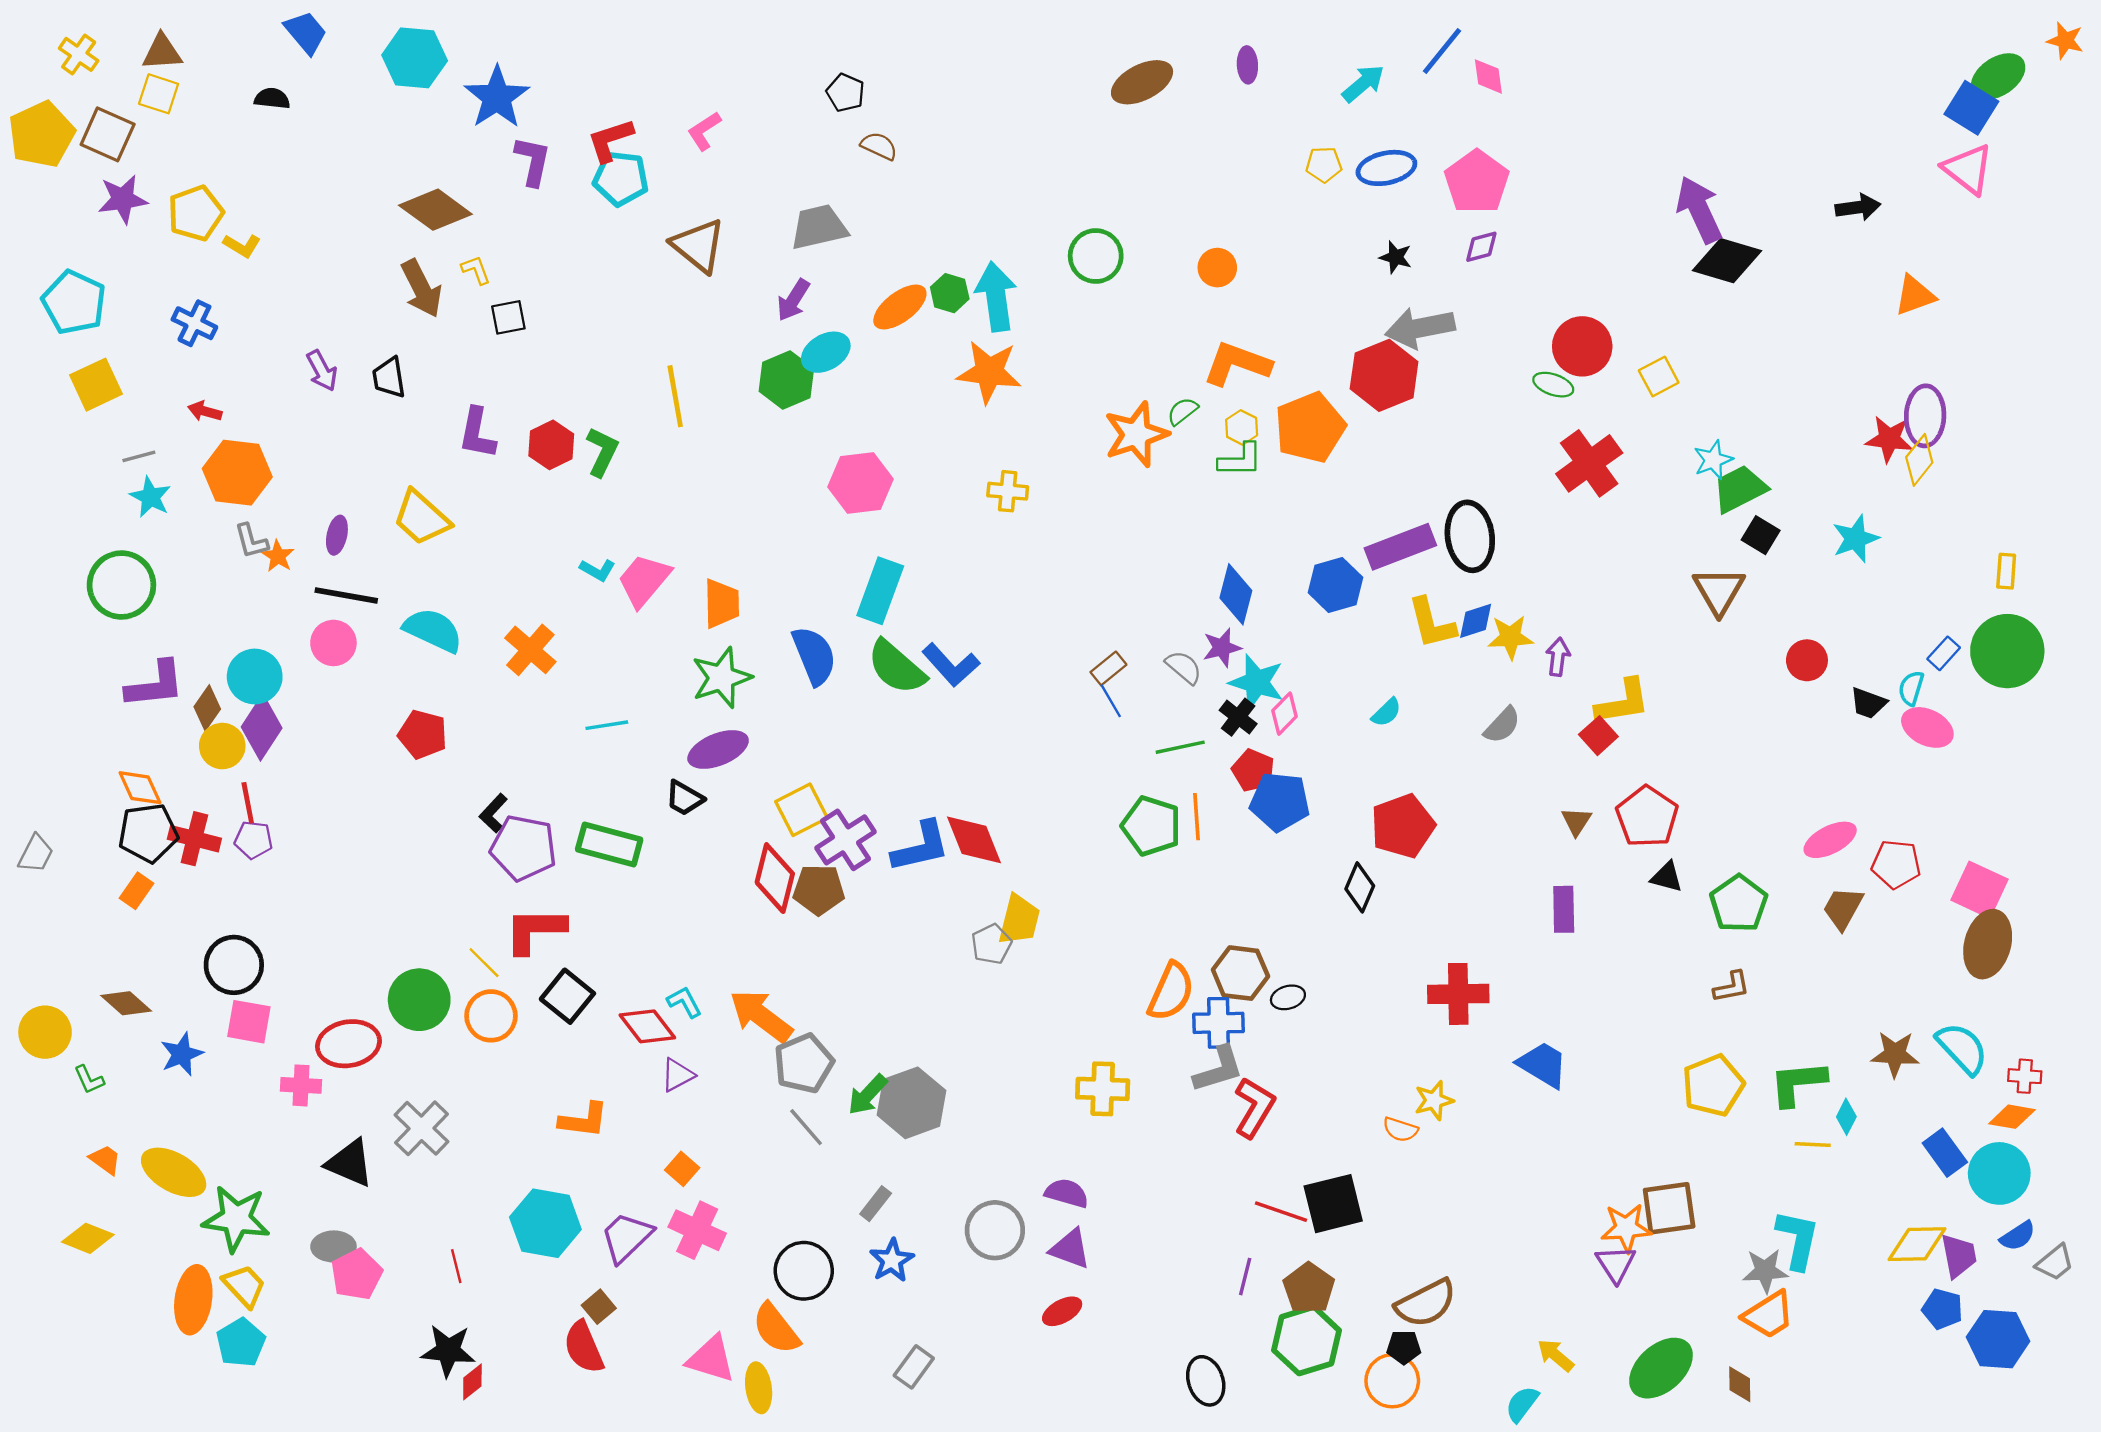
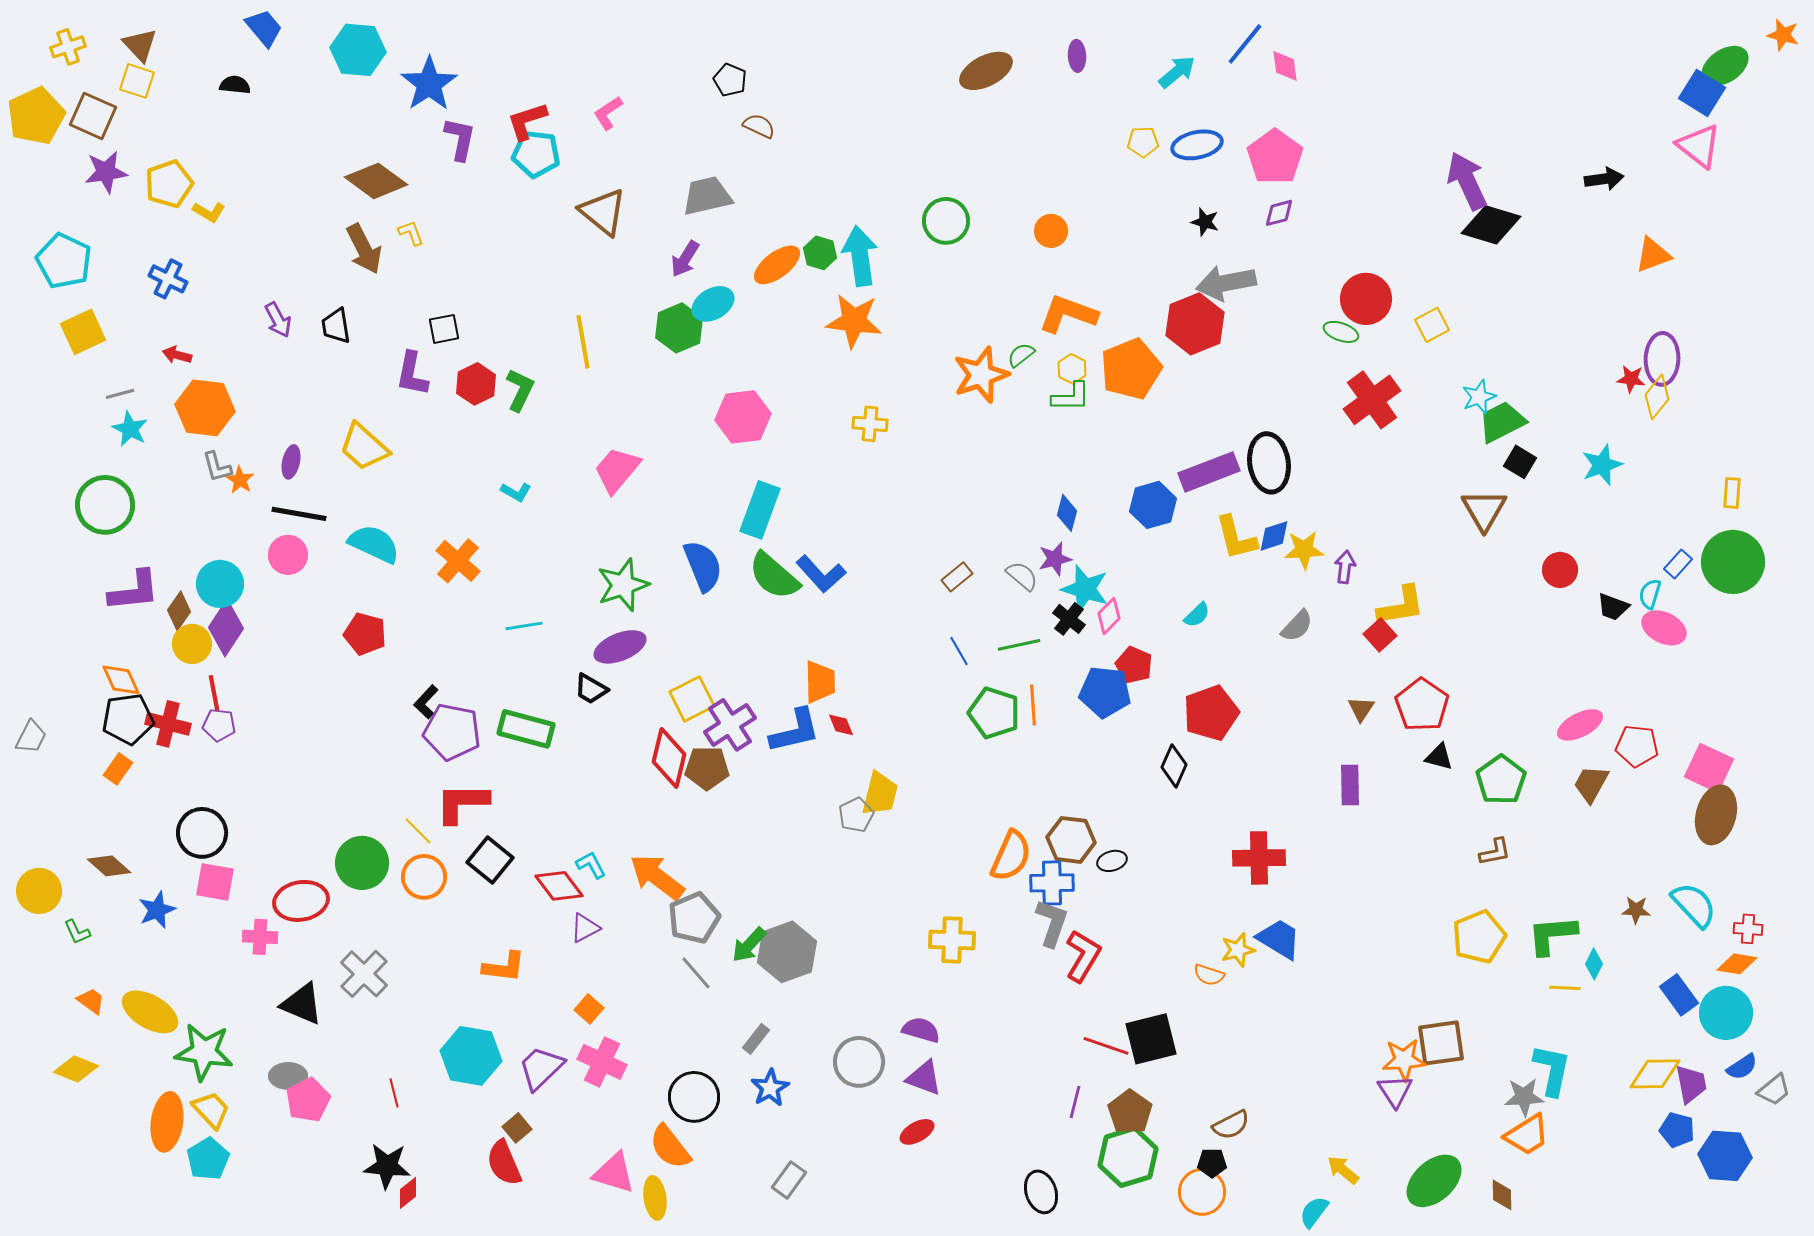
brown triangle: (162, 52) -> (140, 45), turned 51
yellow cross: (79, 54) -> (68, 47), turned 36
black square: (508, 317) -> (444, 329), moved
red star: (1889, 439) -> (1631, 379), size x0.7
pink trapezoid: (644, 580) -> (617, 470), moved
blue diamond: (1236, 594) -> (1067, 513), size x0.7
orange trapezoid: (722, 604) -> (820, 682), moved
blue line: (1111, 701) -> (959, 651), moved
red pentagon: (1253, 770) -> (1134, 665), moved
red diamond: (974, 840) -> (841, 725), size x0.5
brown star: (1895, 1054) -> (1636, 910), size x0.7
blue trapezoid: (1543, 1065) -> (1279, 939), moved
gray L-shape: (1218, 1069) -> (1052, 923), turned -54
brown semicircle: (1426, 1303) -> (1231, 1125), size x0.7

